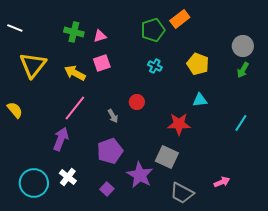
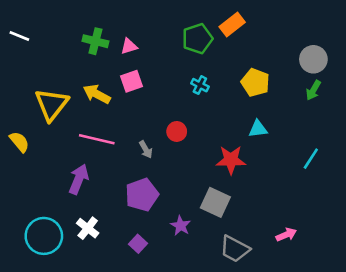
yellow triangle: (33, 65) -> (52, 104), moved
pink line: (75, 108) -> (97, 139), turned 64
purple star: (140, 175) -> (181, 226), size x0.6

